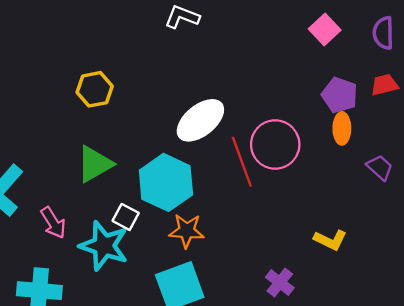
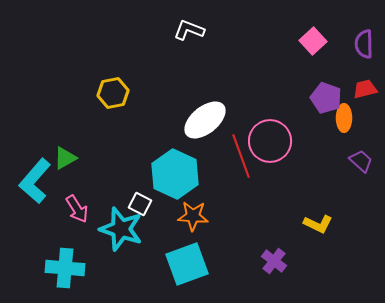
orange ellipse: (342, 128) -> (344, 118), moved
green triangle: (95, 164) -> (65, 158), moved, size x0.7

